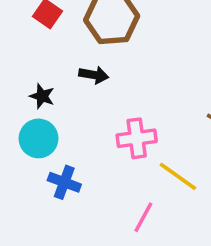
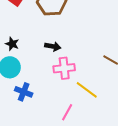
black arrow: (94, 75) -> (53, 46), moved

